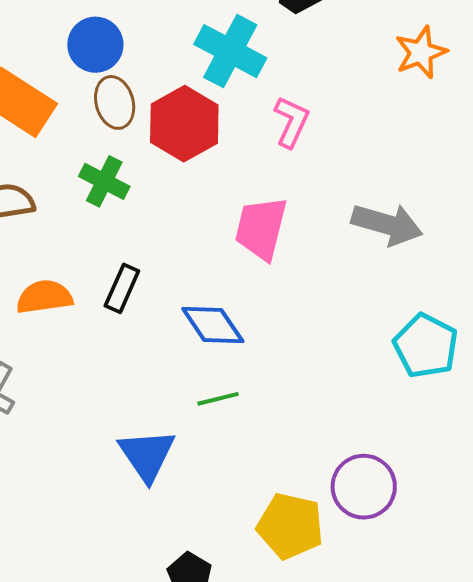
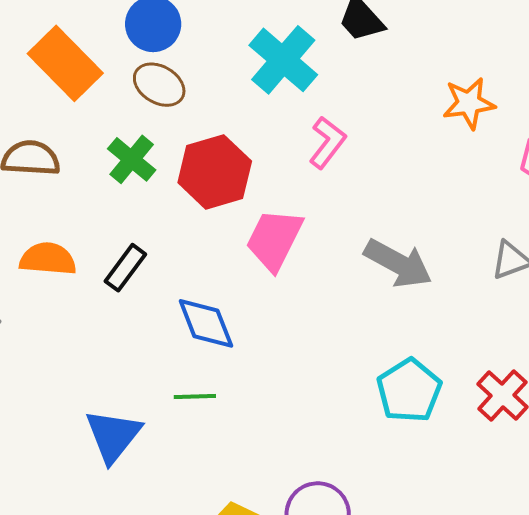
brown ellipse: (115, 102) -> (159, 85), turned -57
red hexagon: (184, 124) -> (215, 172), moved

